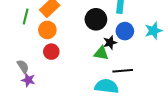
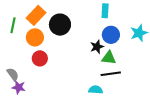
black circle: (96, 19) -> (60, 25), moved
green triangle: (101, 53) -> (109, 58), moved
cyan semicircle: (107, 86) -> (96, 90), size x0.6

